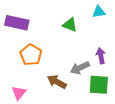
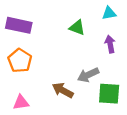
orange pentagon: (31, 55) -> (20, 61), moved
purple arrow: (101, 56) -> (110, 44), moved
pink triangle: (19, 93) -> (21, 102), turned 42

